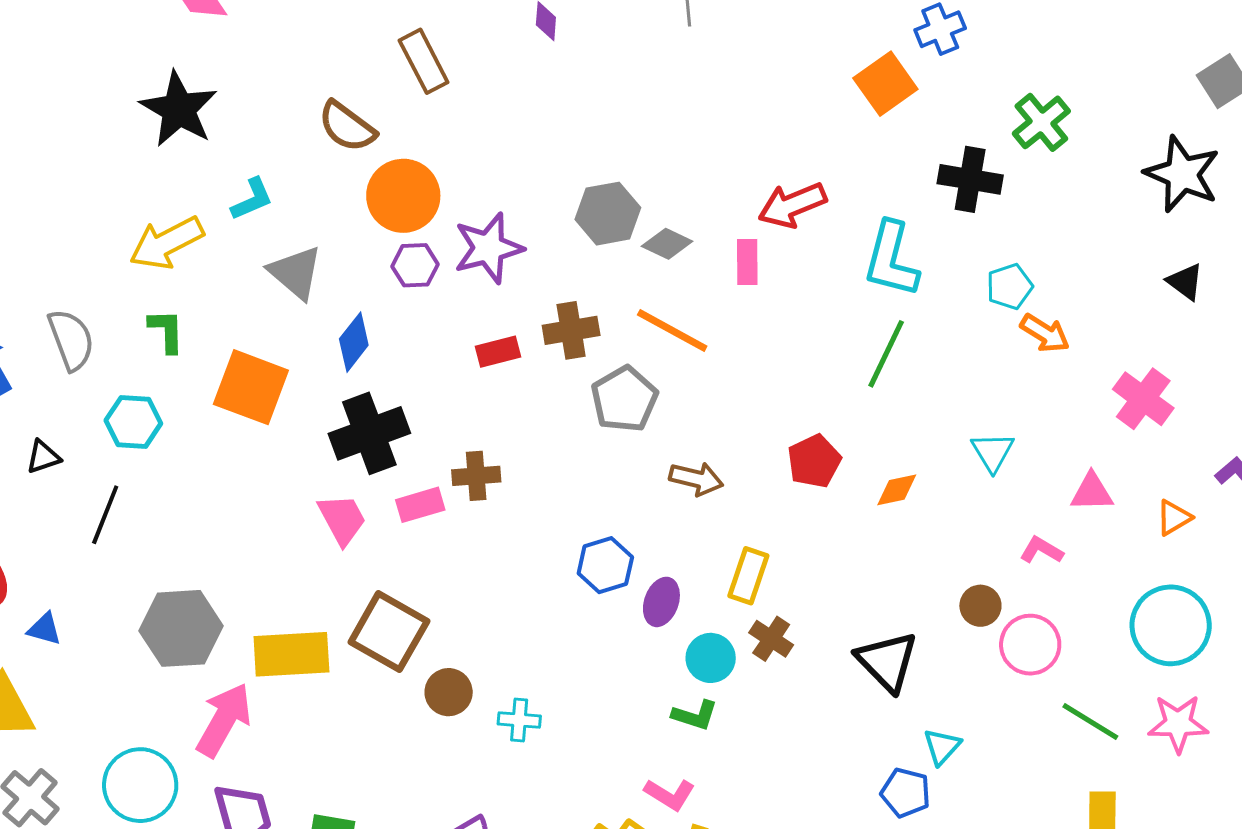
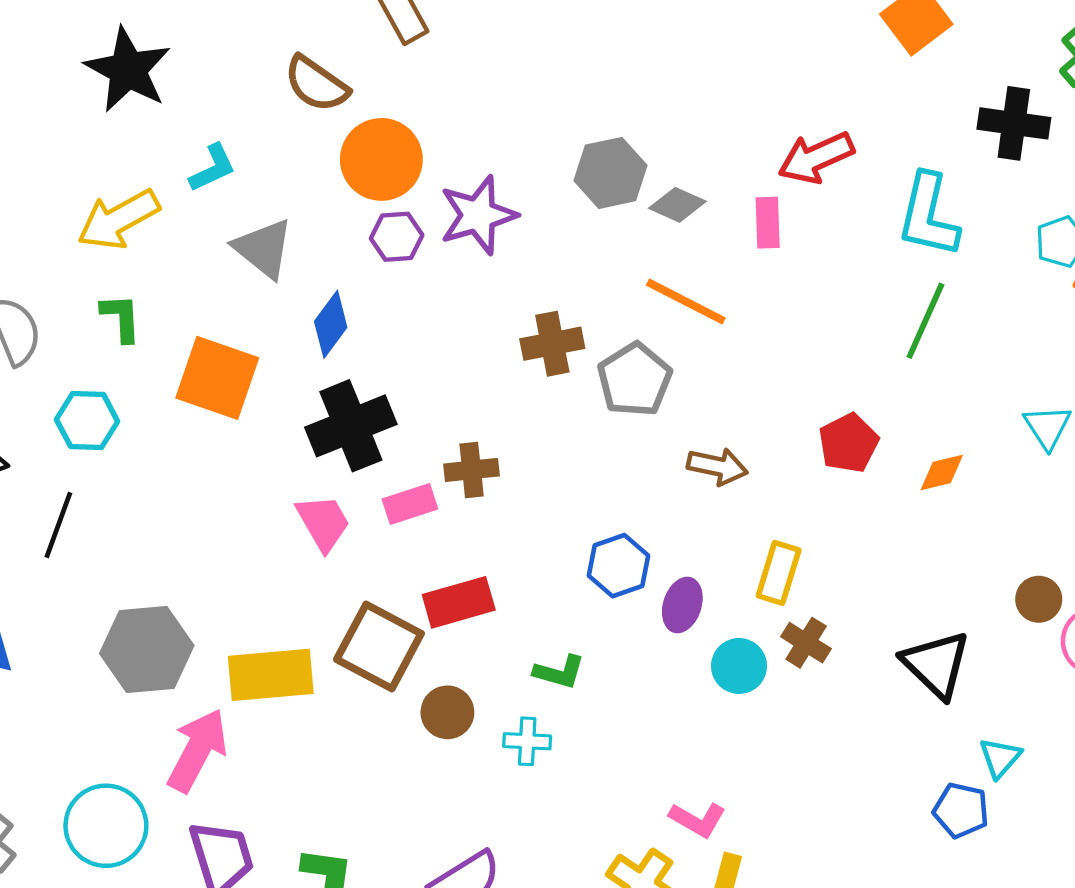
brown cross: (571, 330) -> (552, 344), moved
red rectangle: (498, 352) -> (459, 602), moved, size x1.4
green L-shape: (695, 715) -> (559, 672), moved

